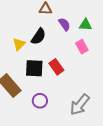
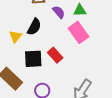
pink rectangle: (82, 47) -> (78, 32), size x1.5

